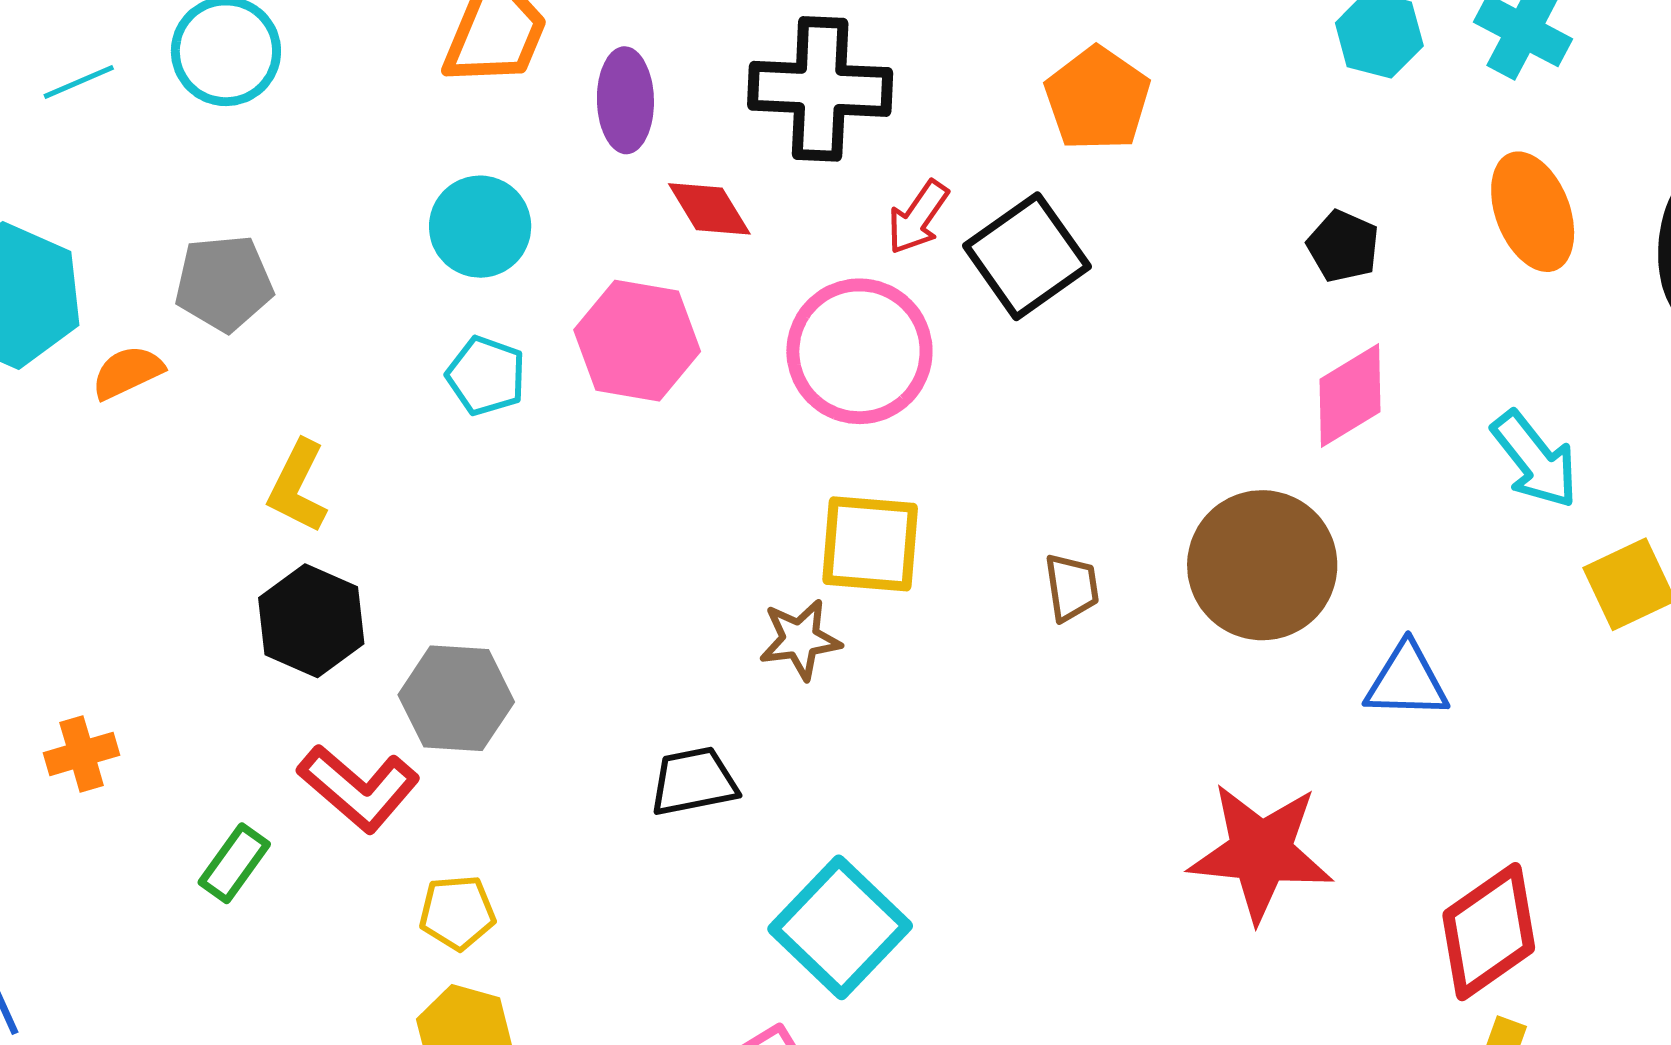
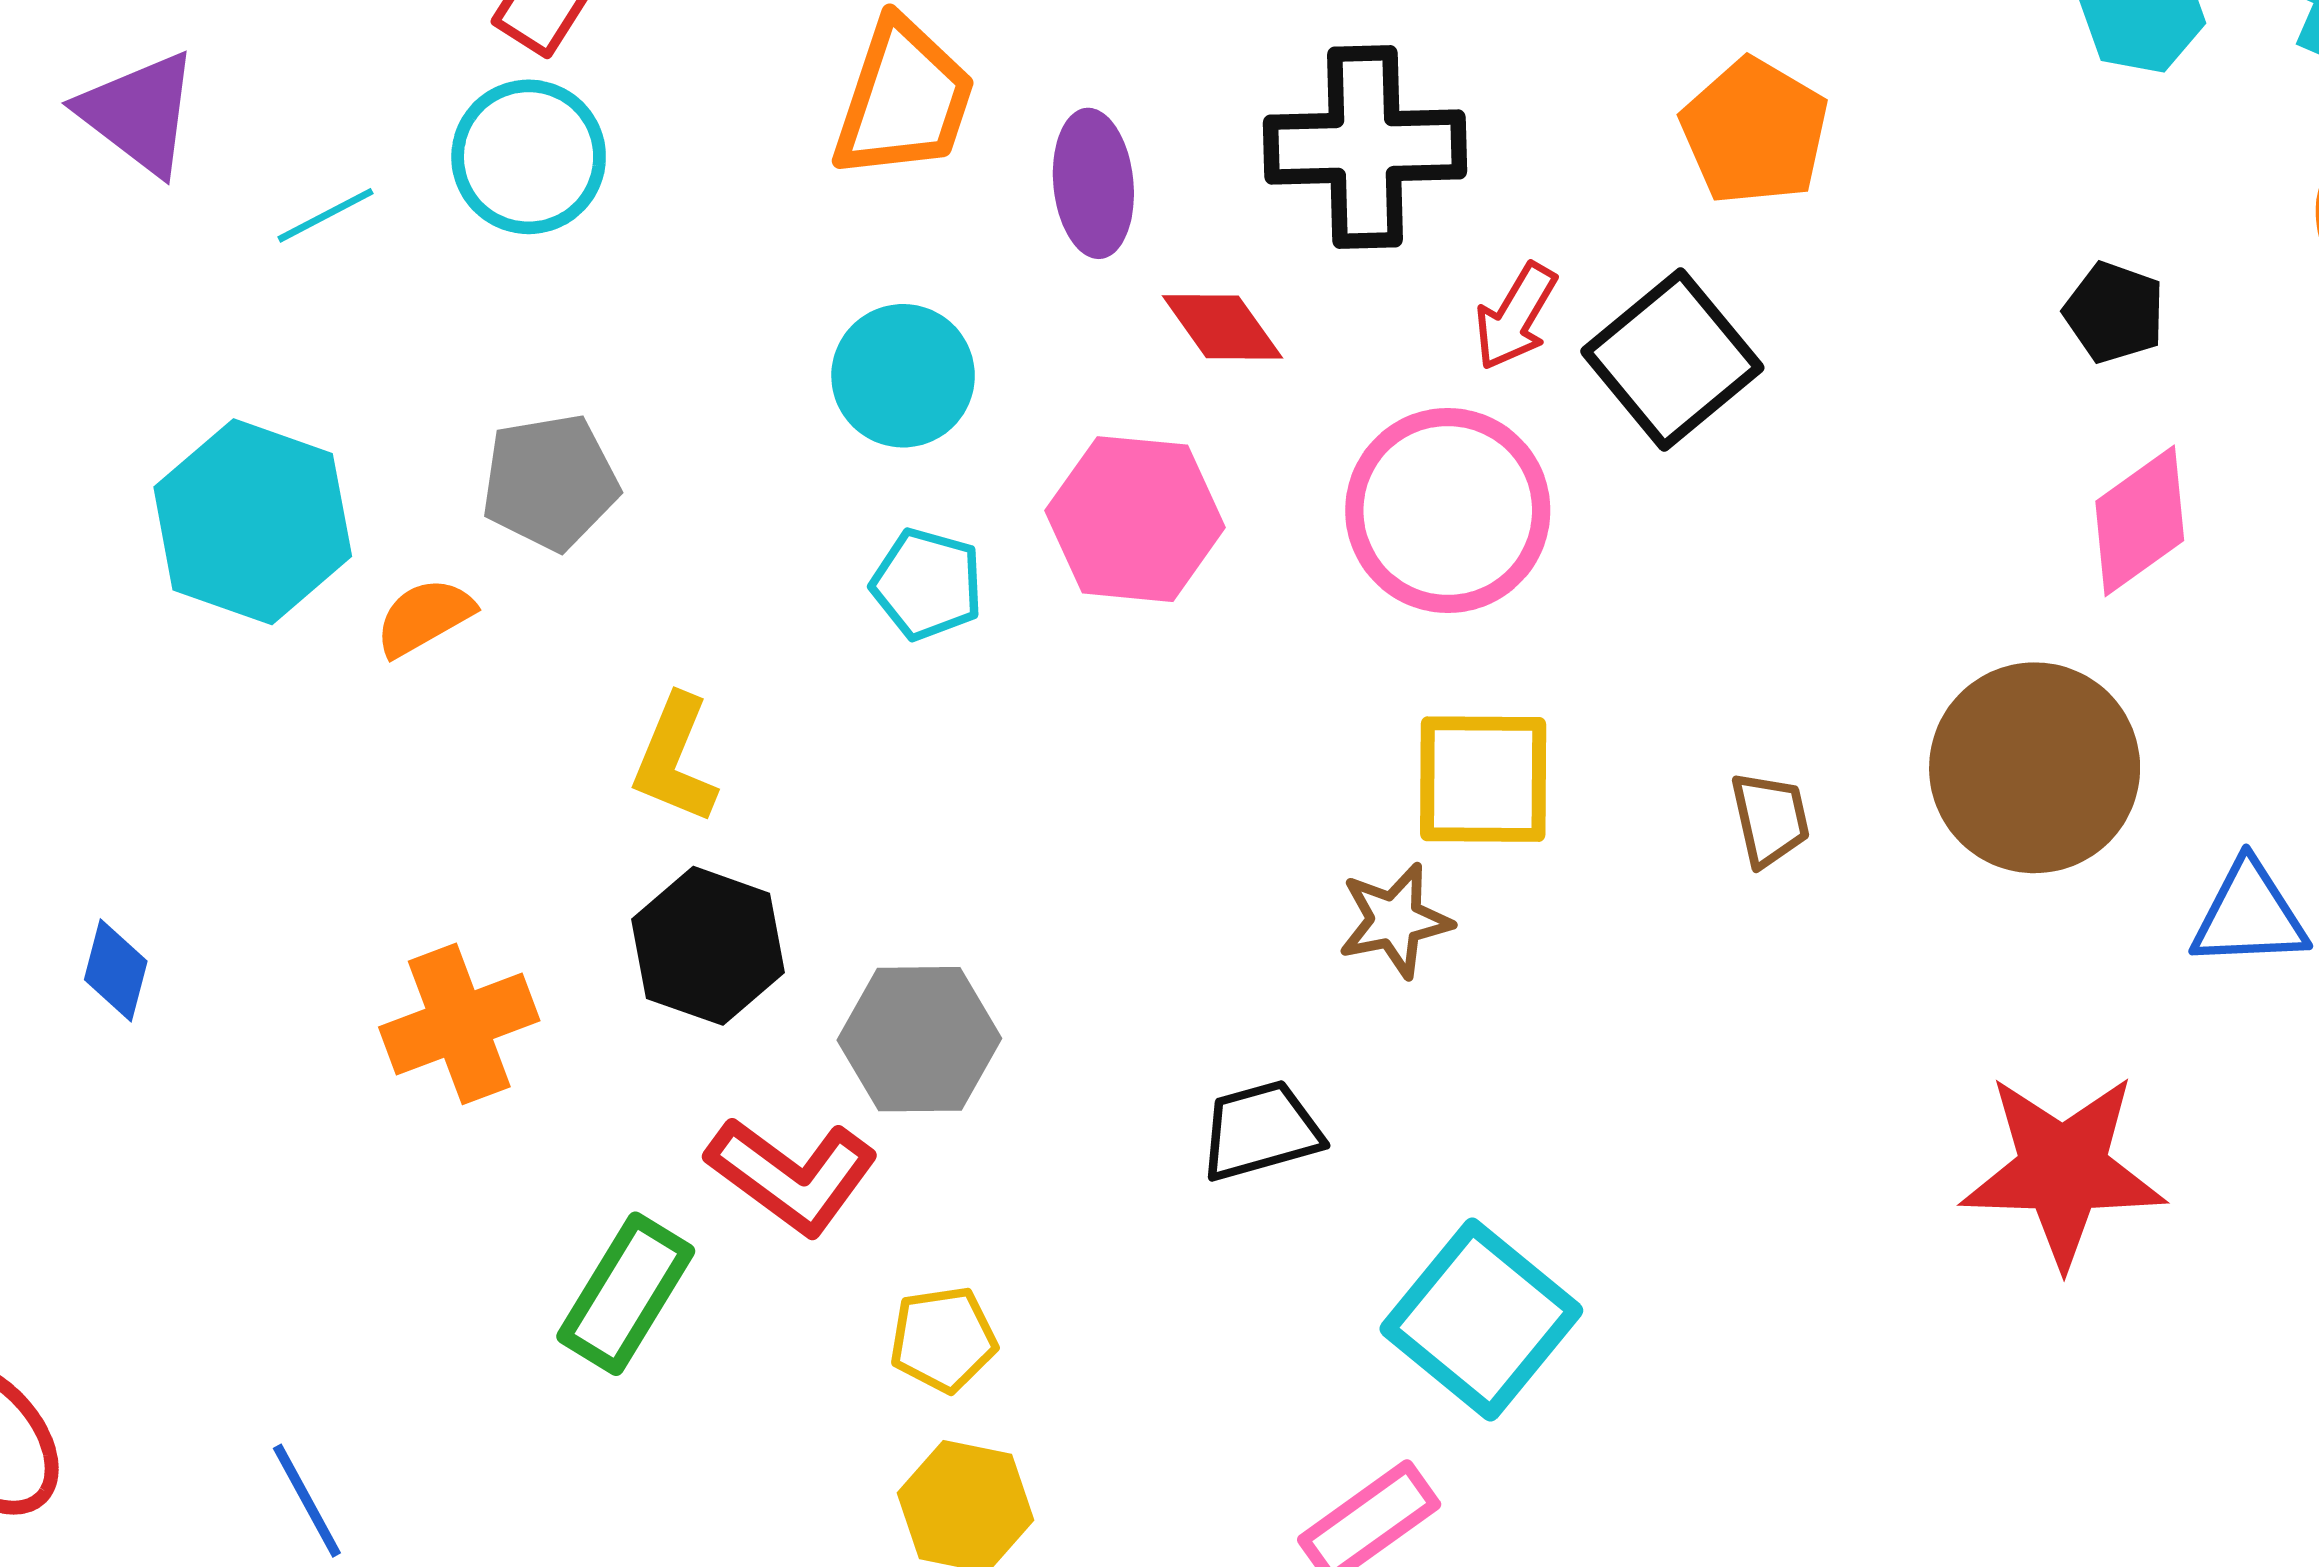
orange cross: (82, 754) -> (459, 1024), moved, size x1.5
green rectangle: (234, 863) -> (626, 1294), size x1.4

